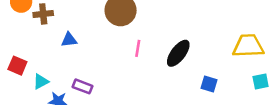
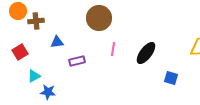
red square: (17, 66) -> (20, 52), moved, turned 35
purple rectangle: (82, 86) -> (77, 61), moved, turned -35

